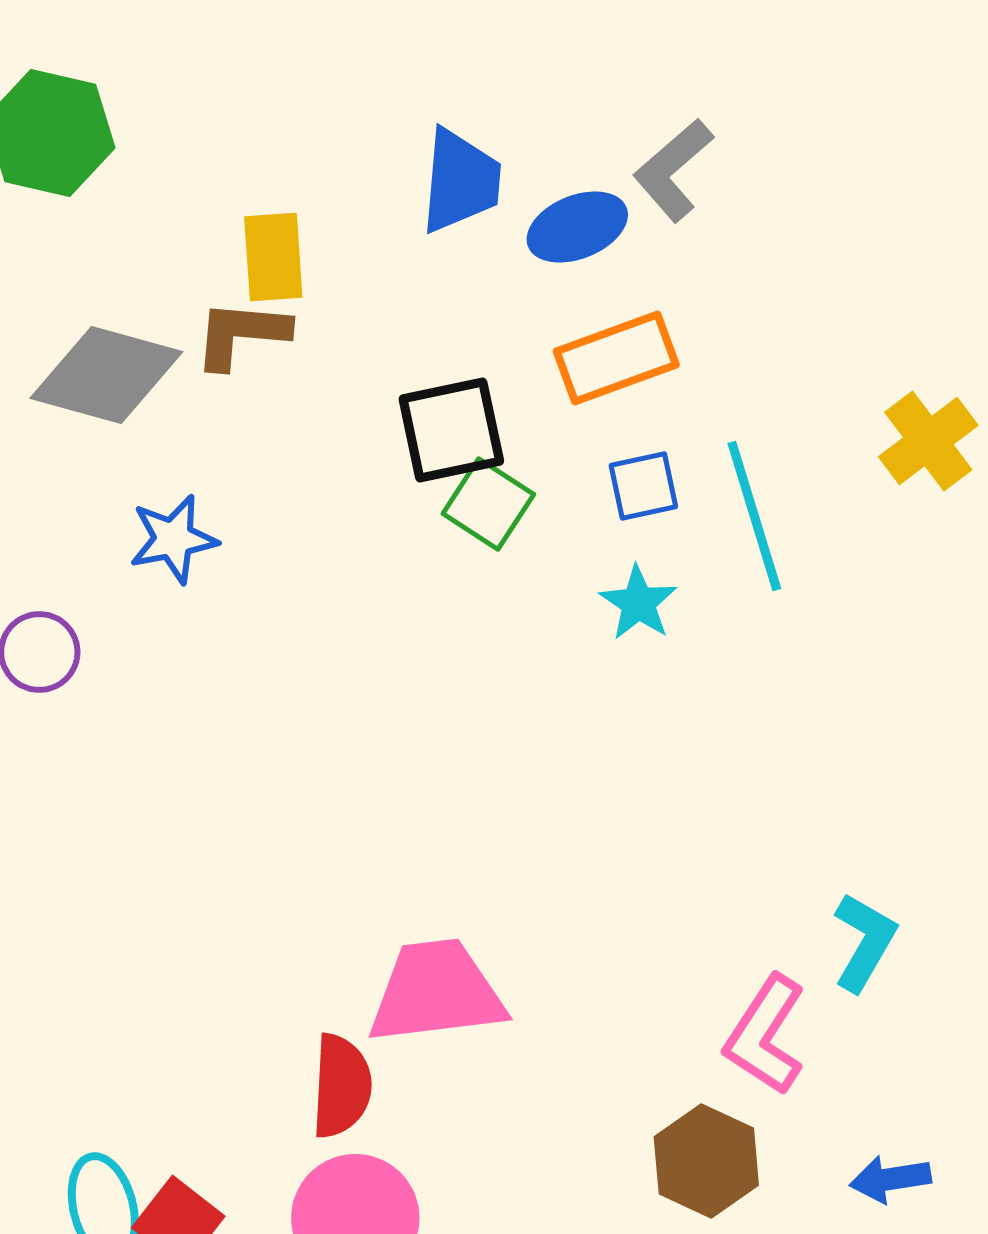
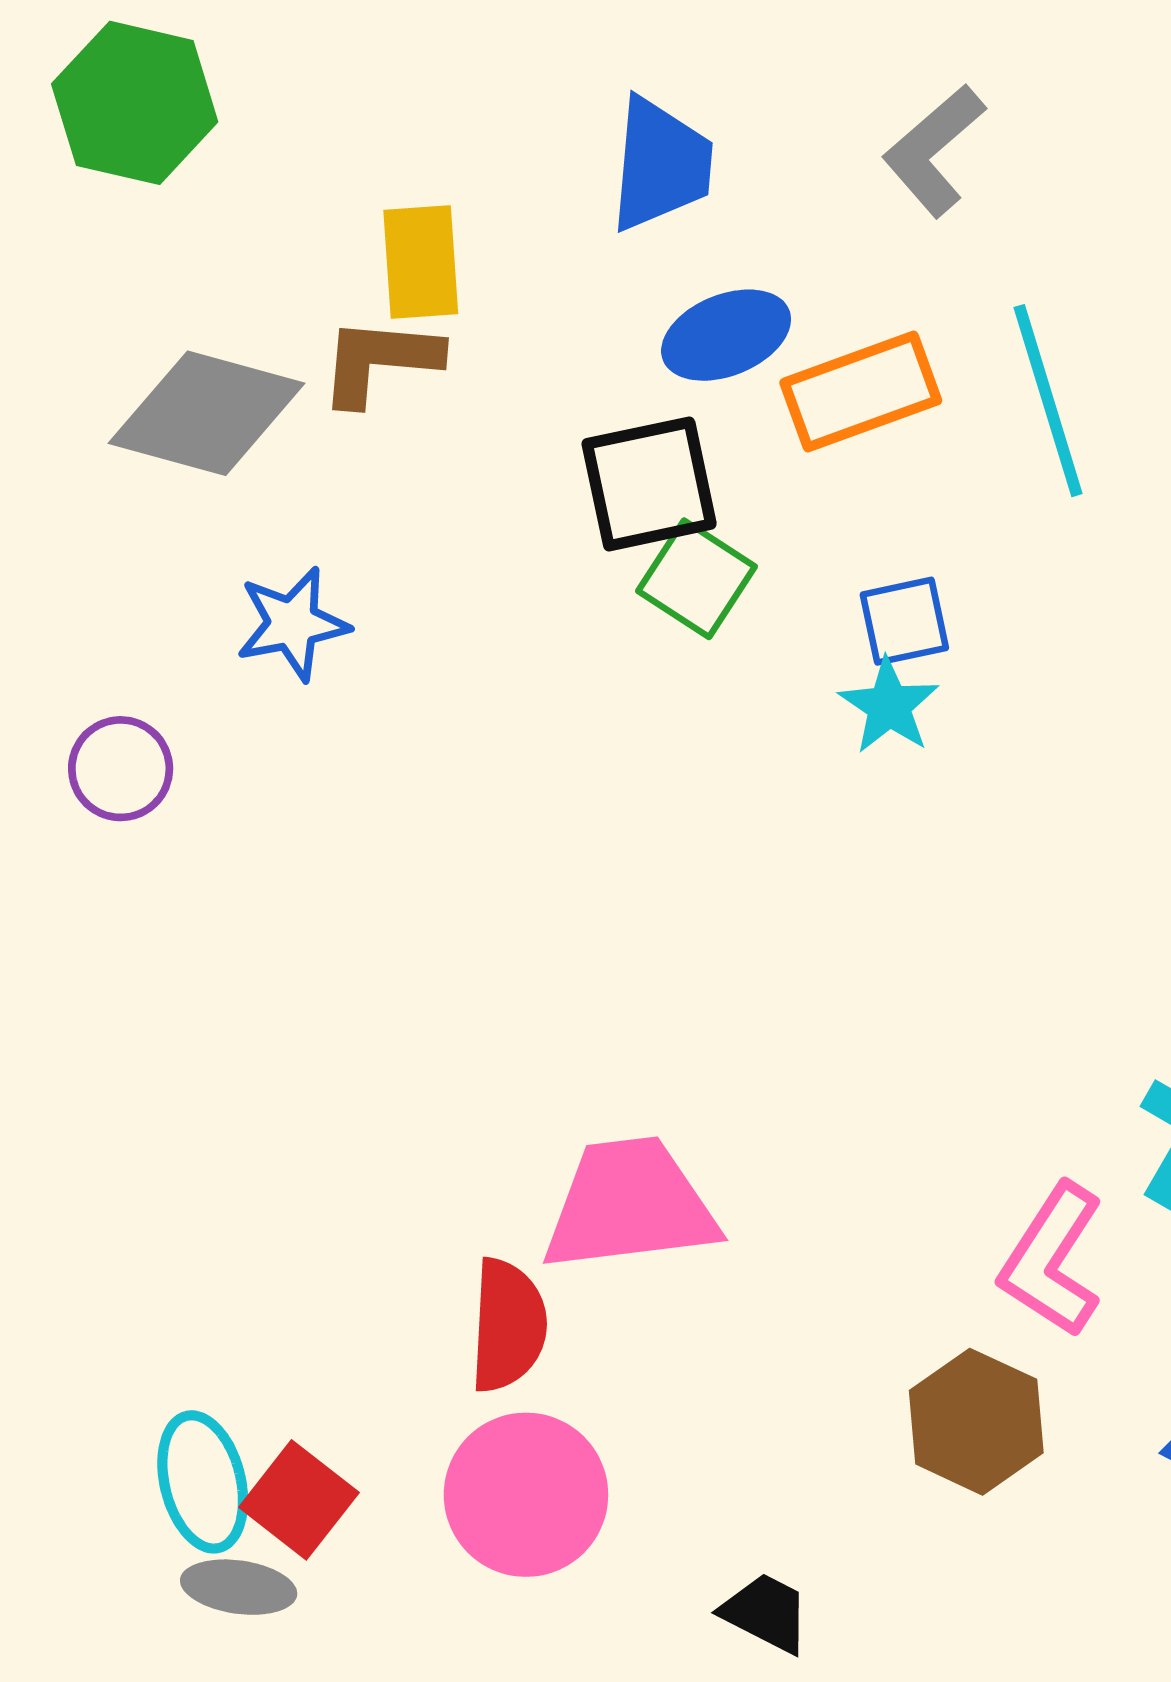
blue ellipse: (577, 227) -> (726, 335), moved
blue square: (643, 486) -> (904, 621), moved
cyan line: (754, 516) -> (1048, 401), moved

